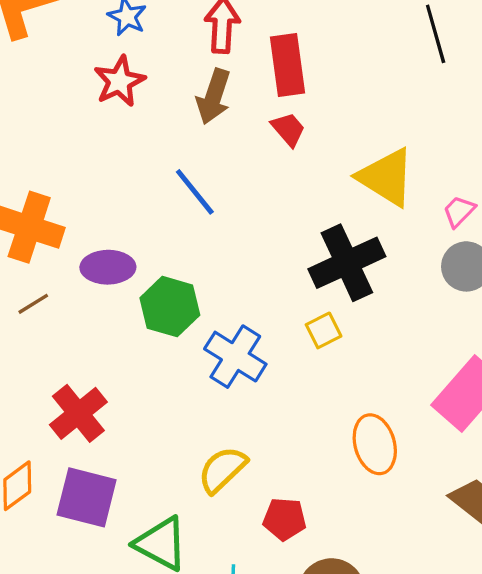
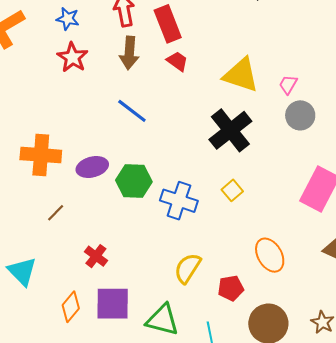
brown line: (33, 304) -> (56, 213), moved
yellow square: (324, 330) -> (232, 190), moved
red cross: (78, 413) -> (96, 256), size x0.7
orange ellipse: (375, 444) -> (270, 255), moved

